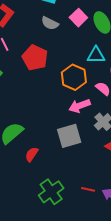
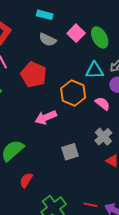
pink arrow: (79, 106) -> (46, 117), moved
gray square: (69, 136) -> (70, 152), size x0.7
red semicircle: (32, 154) -> (26, 180), moved

